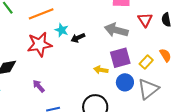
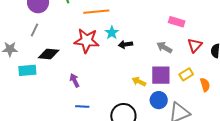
gray arrow: (116, 30) -> (164, 47), size x0.7
yellow rectangle: (146, 62) -> (186, 74), moved

